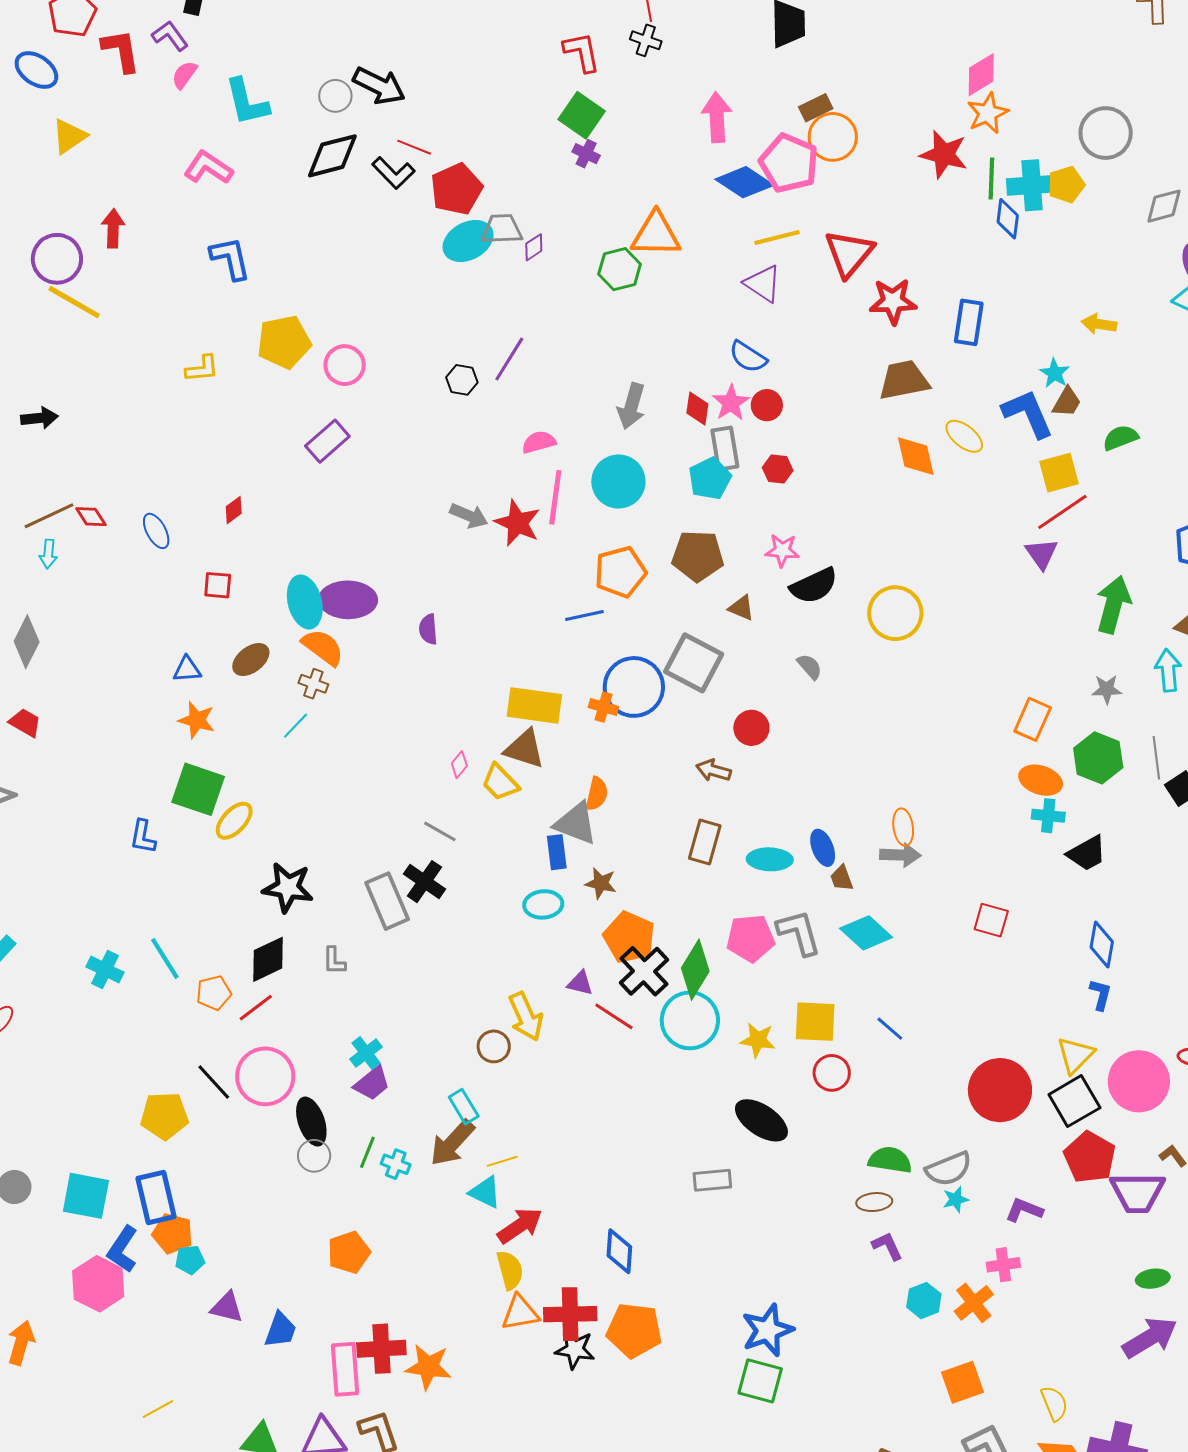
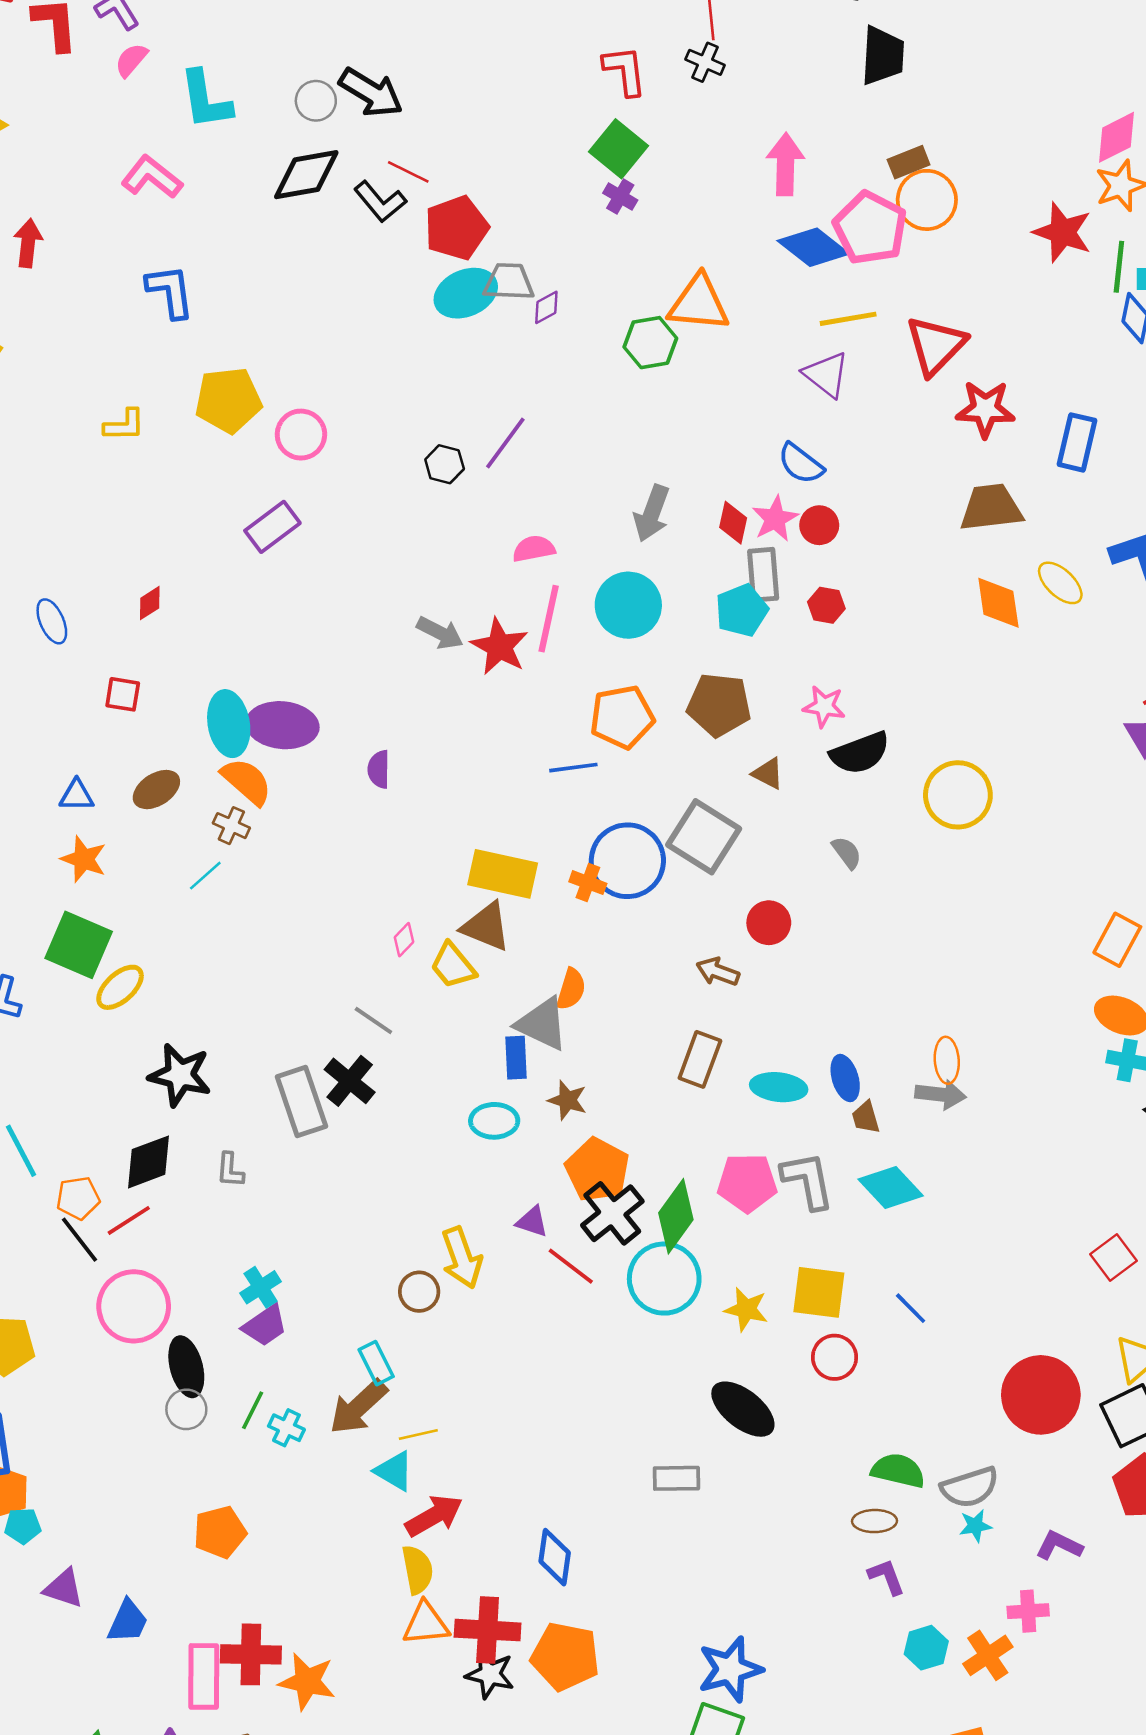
red square: (991, 920) -> (1114, 1258), moved, turned 33
black line: (214, 1082) -> (79, 1240), moved

